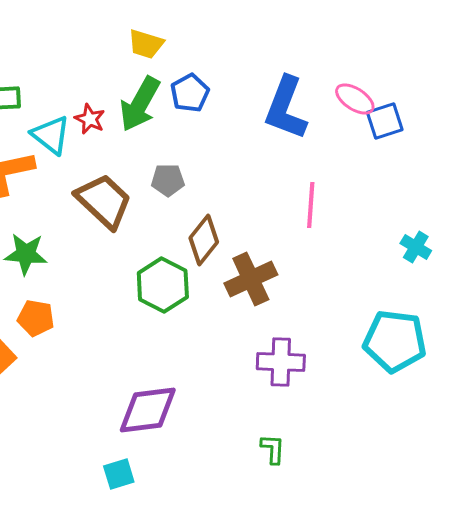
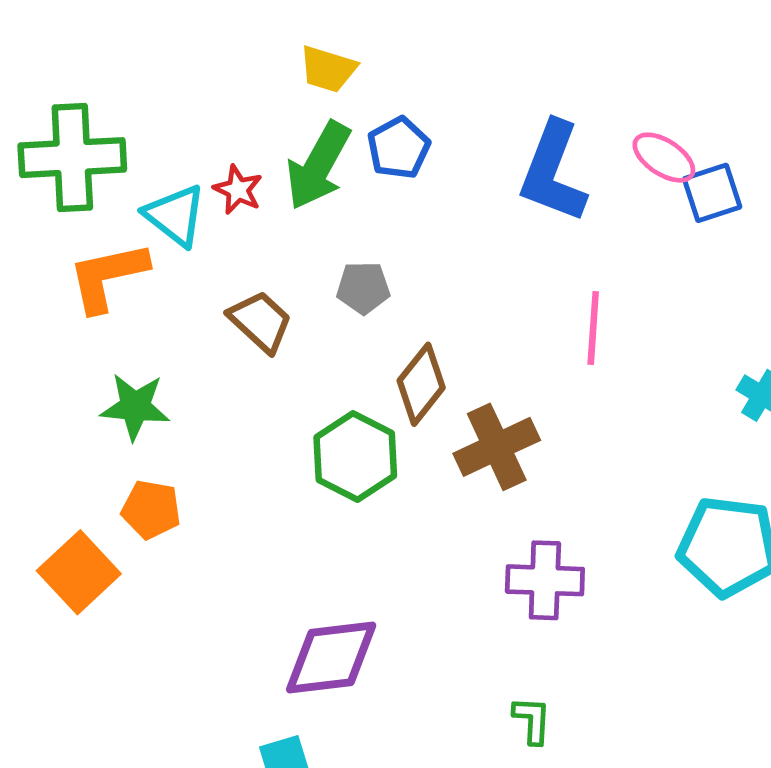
brown trapezoid: (104, 201) -> (260, 321), size x0.7

